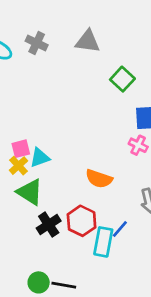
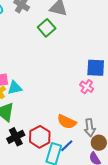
green square: (122, 79) -> (47, 28), moved
orange semicircle: (99, 179) -> (67, 122), moved

